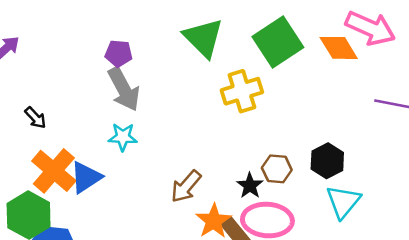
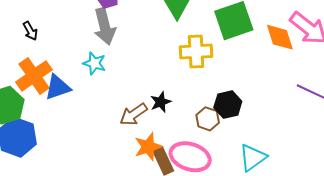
black hexagon: (327, 161) -> (228, 105), moved
black star: (250, 186) -> (161, 102), moved

